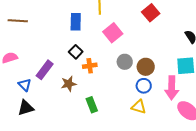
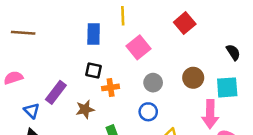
black square: (76, 52) -> (94, 70), turned -32
brown circle: (146, 67) -> (193, 78), moved
blue circle: (144, 86) -> (148, 112), moved

